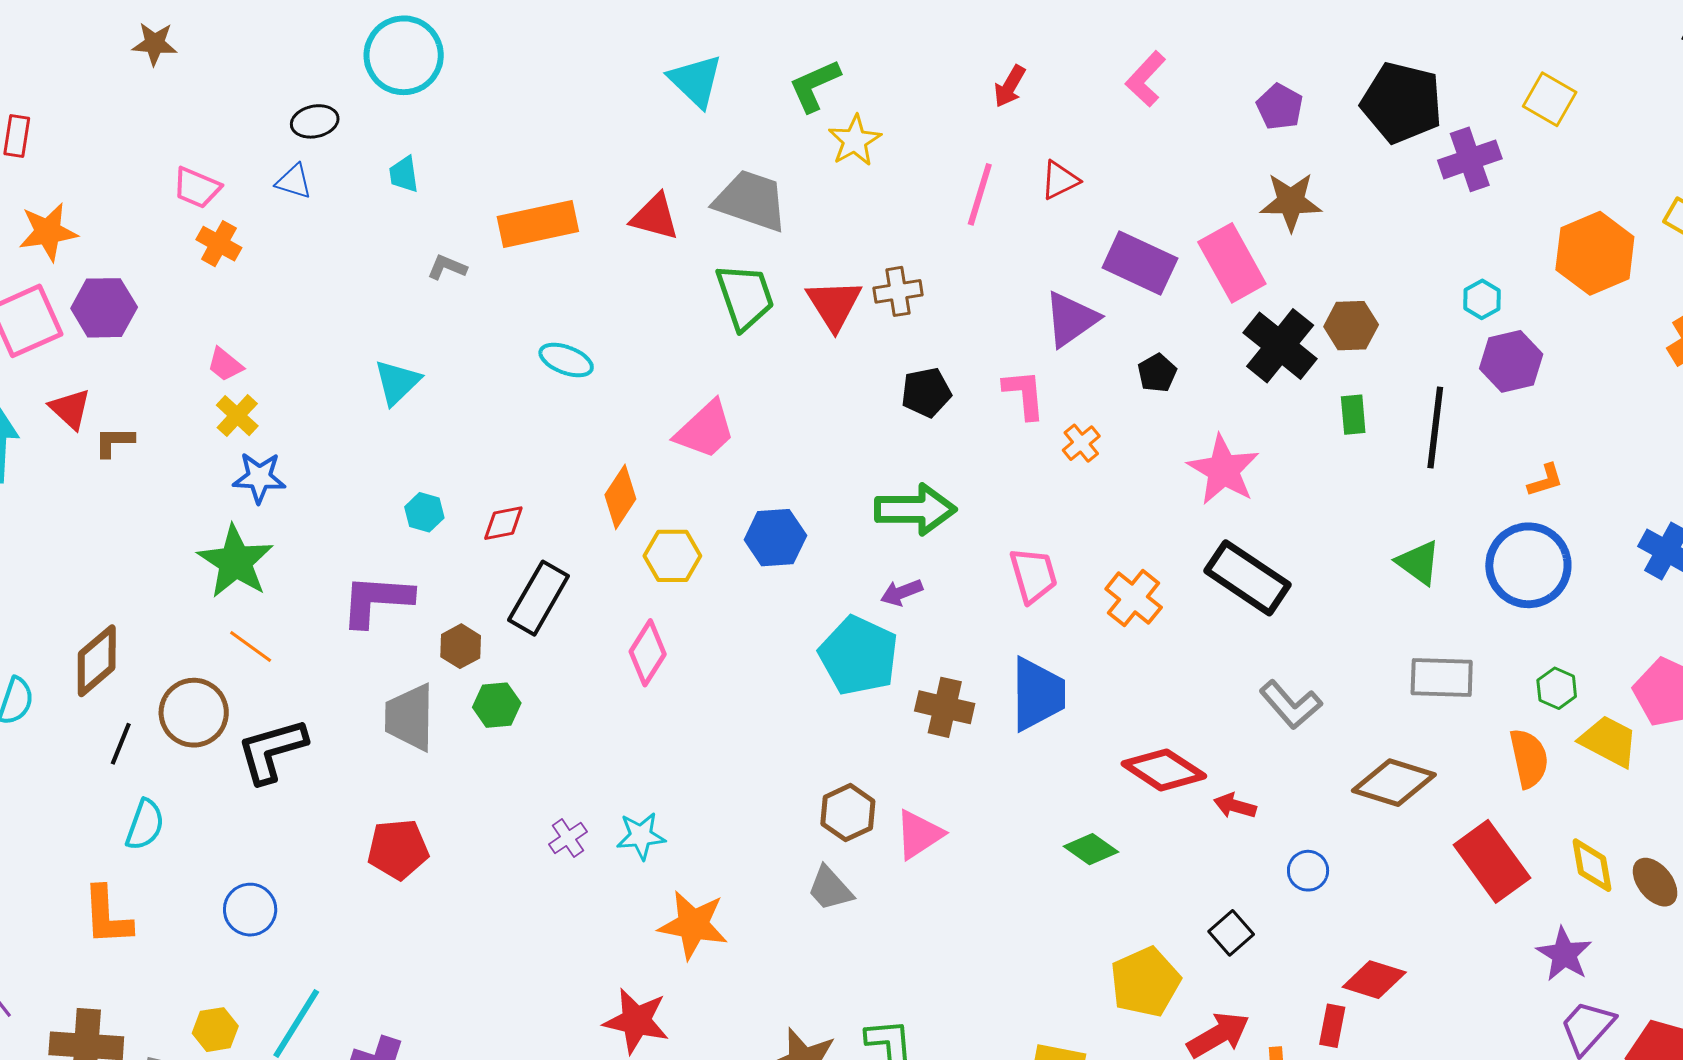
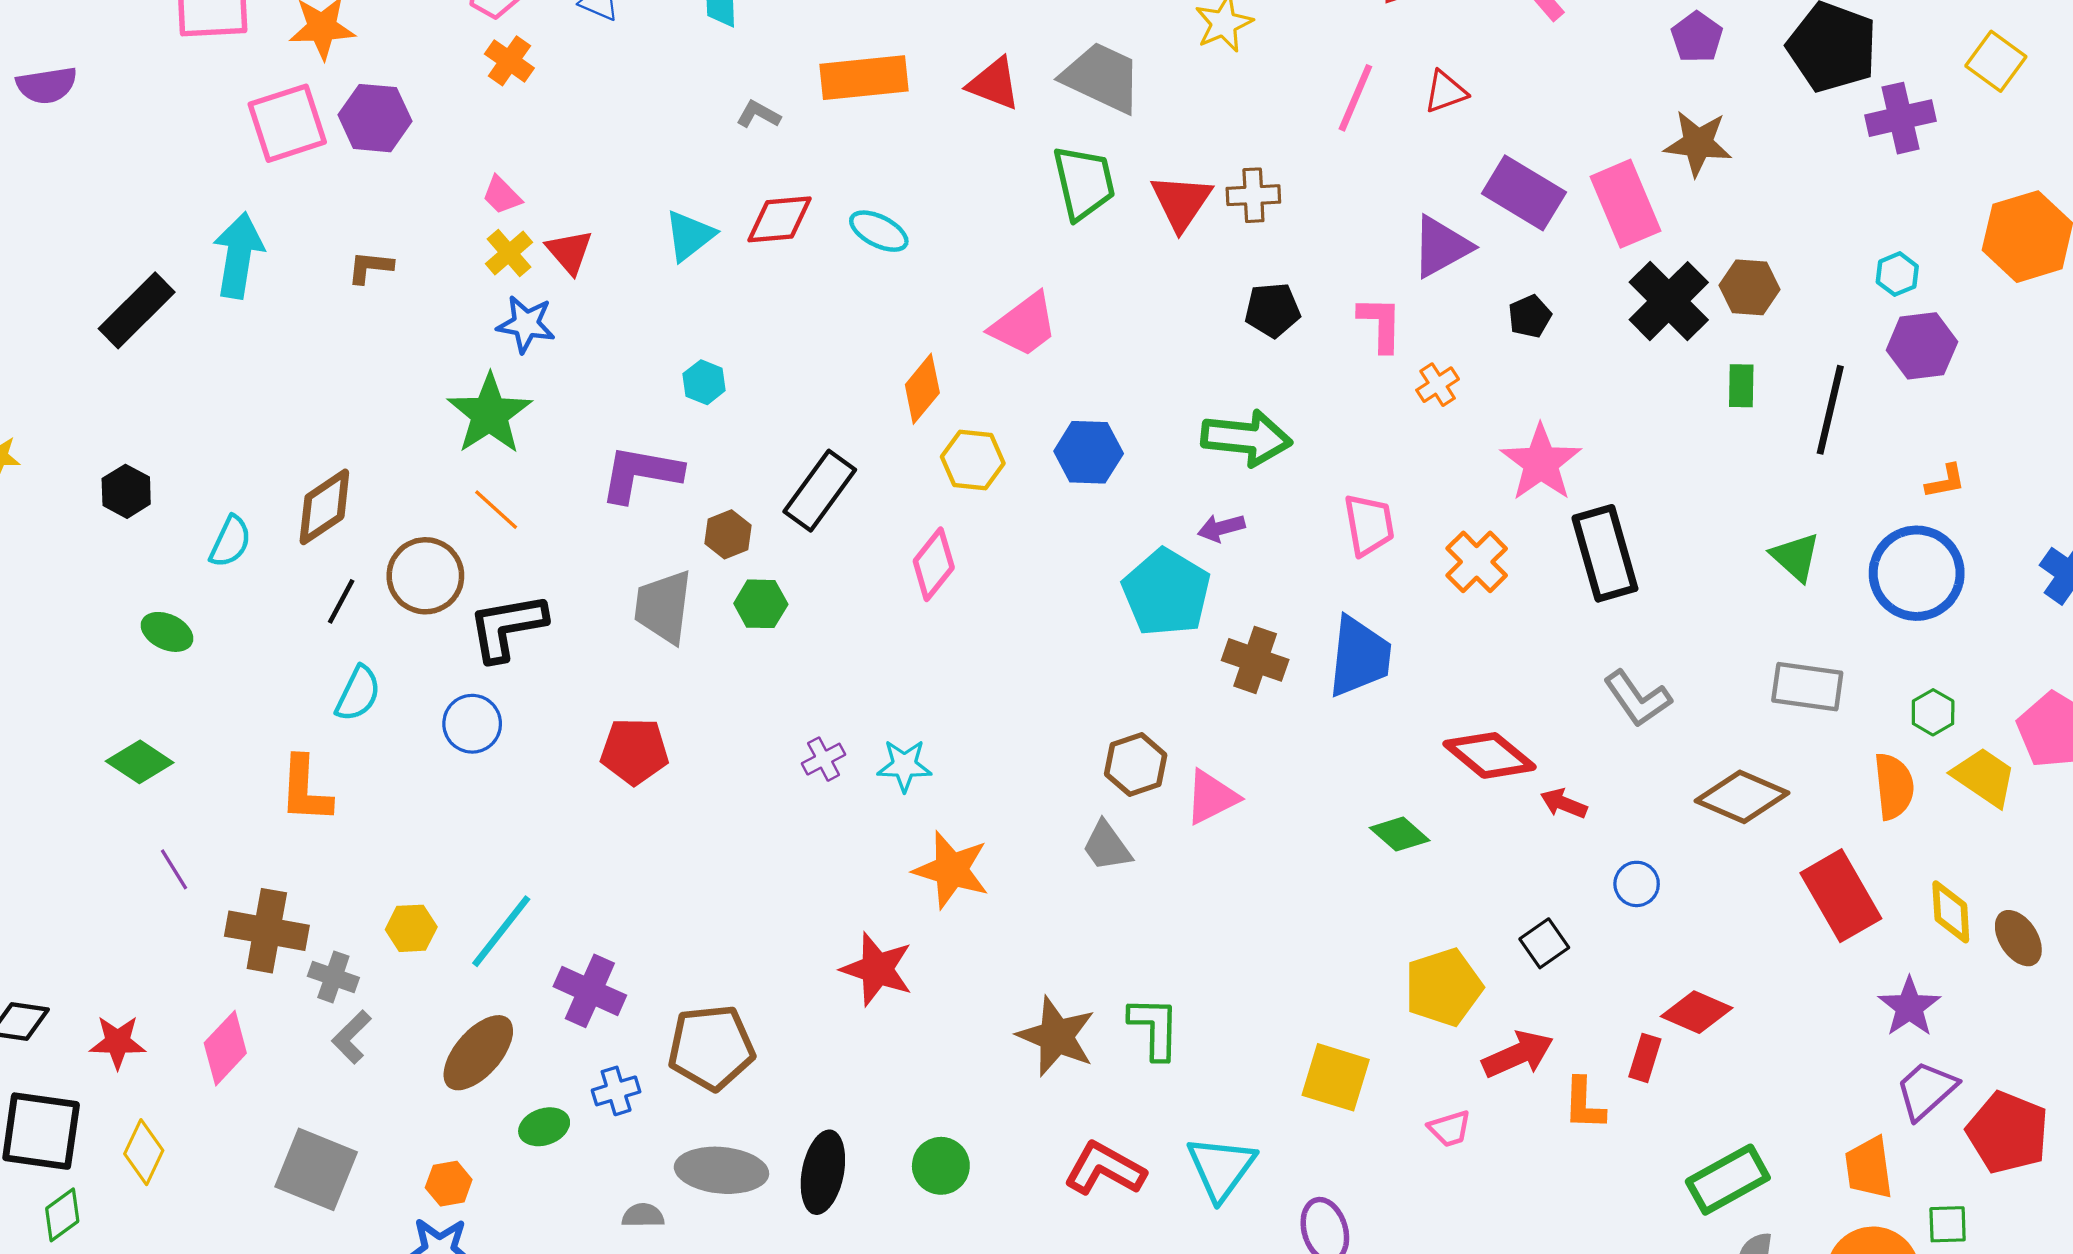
red triangle: (70, 409) -> (569, 252), moved
pink star: (1223, 470) -> (1541, 463), moved
red diamond: (503, 523) -> (780, 219), moved, size x1.4
black rectangle: (1247, 578) -> (1605, 553), turned 34
blue circle: (250, 910) -> (472, 724), moved

